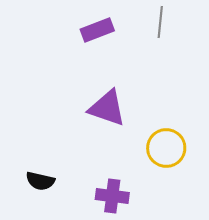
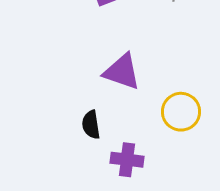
black semicircle: (40, 181) -> (91, 125), moved, turned 68

